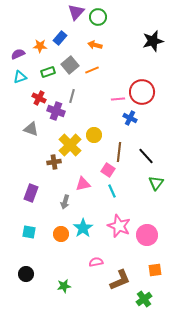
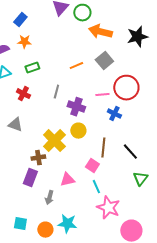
blue rectangle: (60, 38) -> (20, 20), moved
orange arrow: (95, 45) -> (100, 32), moved, size x1.6
gray square: (70, 65) -> (104, 61), moved
purple cross: (56, 111) -> (76, 107), moved
purple rectangle: (31, 193) -> (30, 178), moved
pink star: (119, 226) -> (108, 208), moved
cyan star: (83, 228) -> (67, 224), turned -30
cyan square: (29, 232) -> (20, 224), moved

